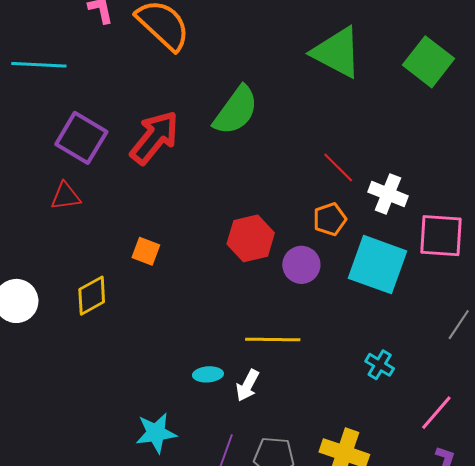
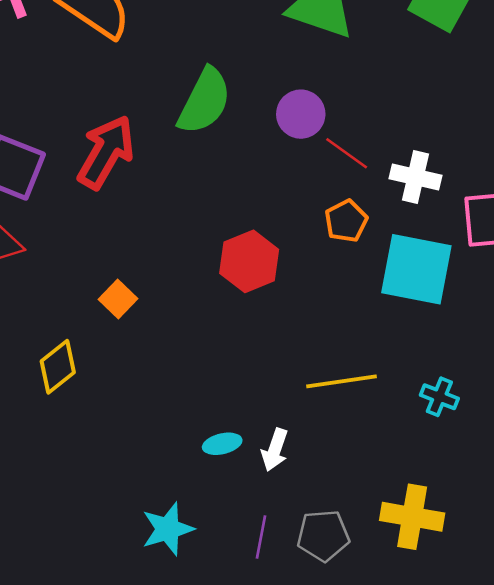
orange square: (146, 251) -> (118, 299), turned 32
purple circle: (301, 265) -> (301, 114), moved
yellow line: (273, 340) -> (342, 381), moved

